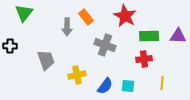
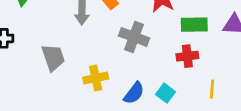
cyan square: (128, 86) -> (165, 93), turned 32

